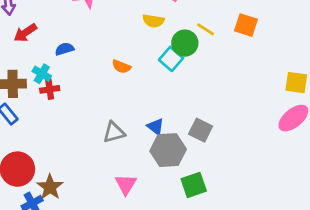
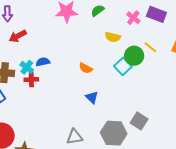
blue semicircle: (64, 49) -> (43, 62), moved
blue triangle: (156, 127) -> (92, 97), moved
gray triangle: (114, 132) -> (75, 137), moved

